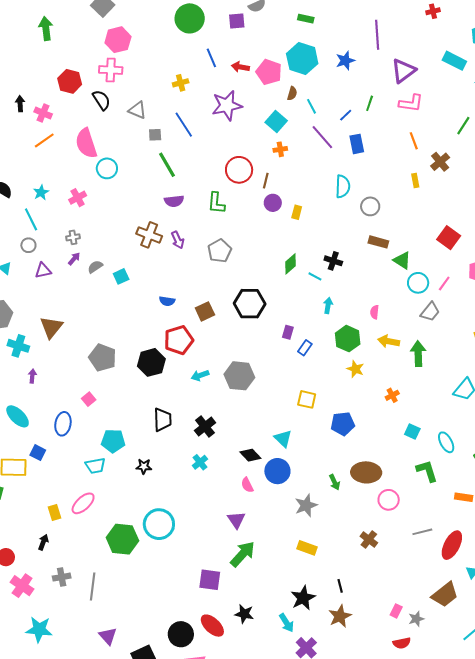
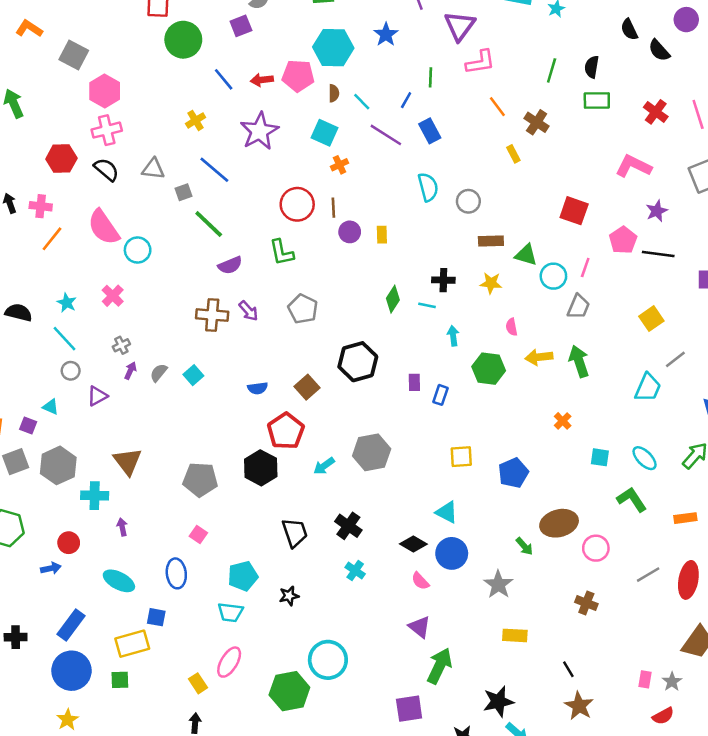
yellow star: (355, 369) -> (491, 283), moved
cyan trapezoid: (95, 466) -> (230, 612), turned 35
black star: (303, 598) -> (498, 701), moved, turned 30

